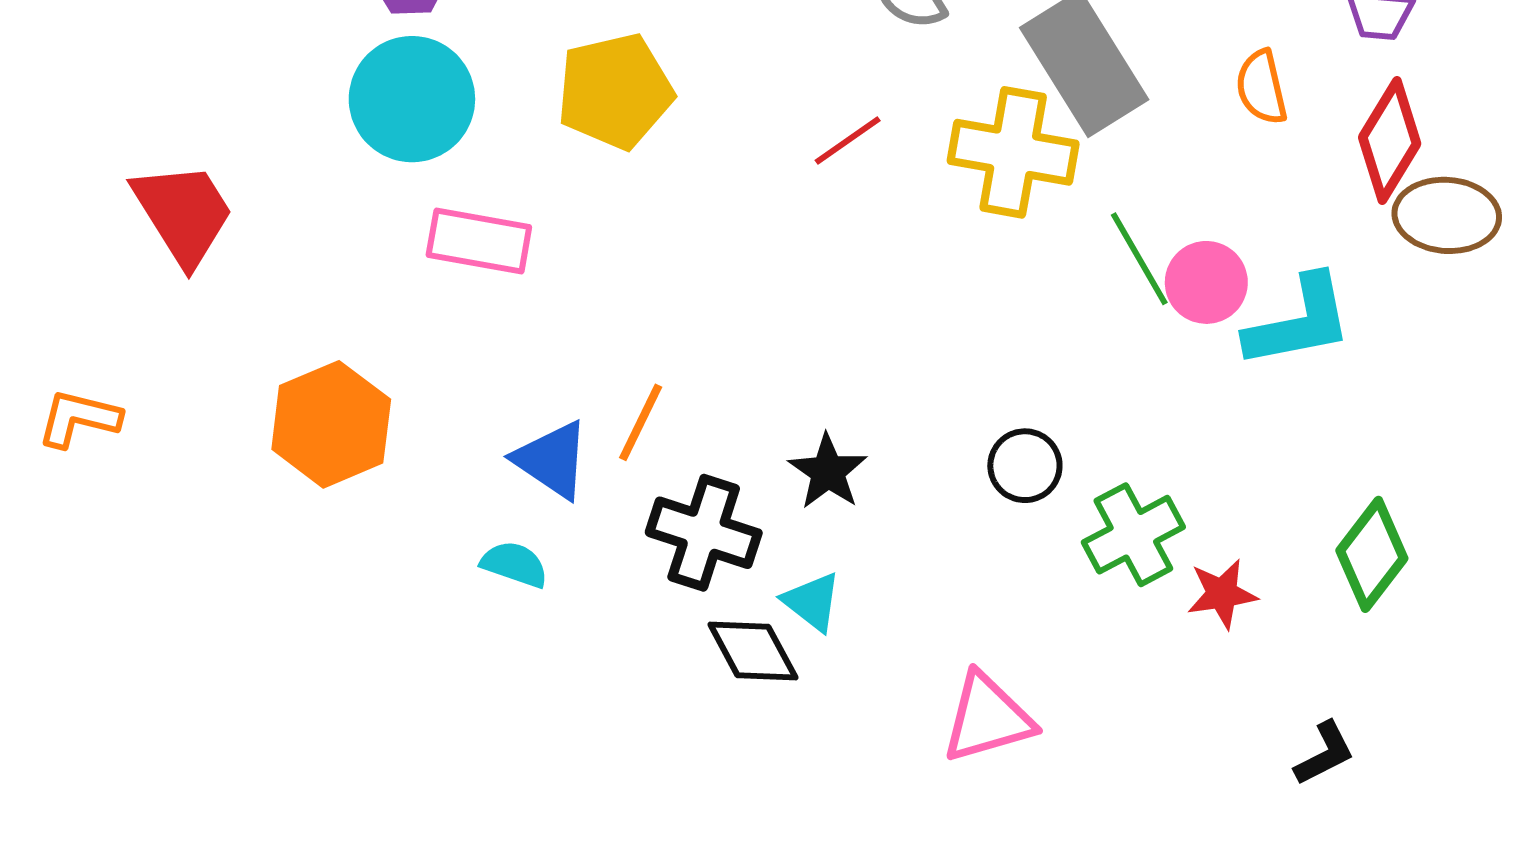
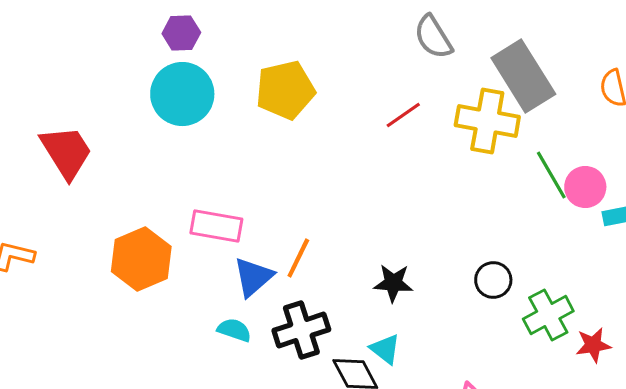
pink rectangle: (479, 241) -> (216, 226), moved
blue triangle: (552, 460) -> (253, 277), turned 45
black star: (828, 472) -> (393, 283), turned -30
black cross: (704, 533) -> (301, 330), moved, turned -36

